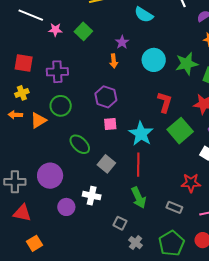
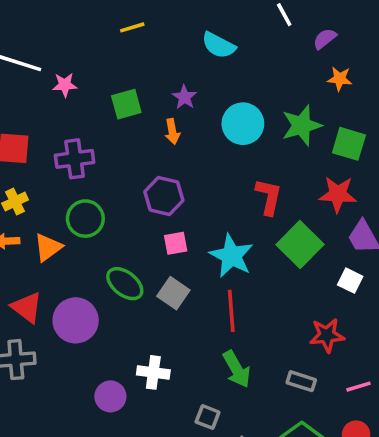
green square: (83, 31) -> (126, 104), moved, turned 36
gray square: (106, 164) -> (173, 293), moved
purple circle: (50, 176) -> (76, 320), moved
red triangle: (22, 213) -> (27, 307), moved, turned 30

